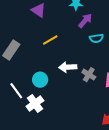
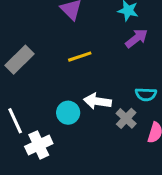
cyan semicircle: (96, 38) -> (146, 94), moved
cyan circle: (40, 80) -> (68, 113), moved

